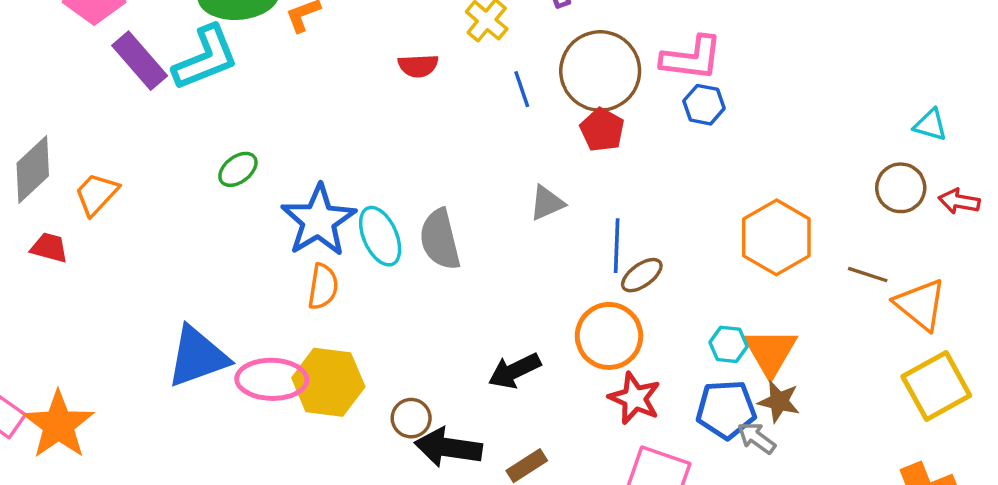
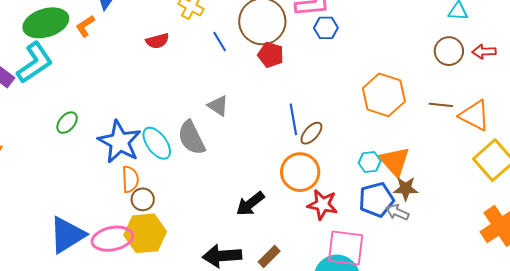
gray triangle: (547, 203) -> (218, 106), moved, turned -50
brown circle: (411, 418) -> (143, 199), moved

